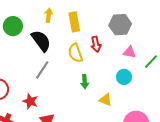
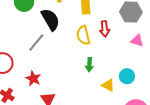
gray line: (42, 70) -> (36, 42), moved
cyan circle: (124, 77) -> (127, 76), moved

